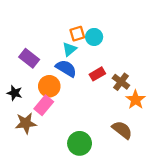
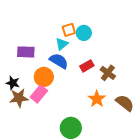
purple rectangle: (29, 58) -> (26, 52), turned -36
orange star: (136, 100) -> (97, 99), moved
brown star: (26, 123) -> (19, 98), moved
brown semicircle: (122, 130) -> (125, 103), moved

